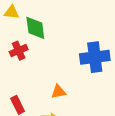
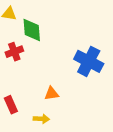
blue cross: (95, 57) -> (89, 61), turned 32

